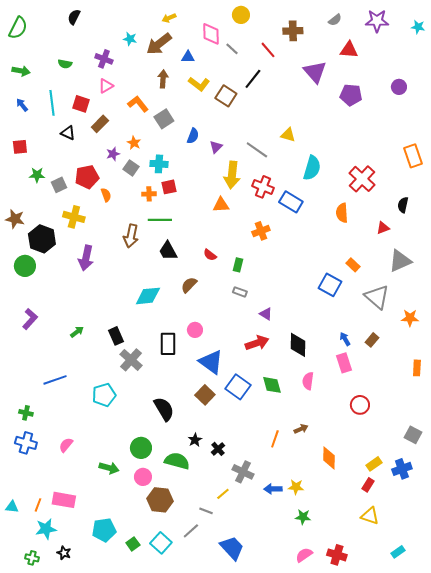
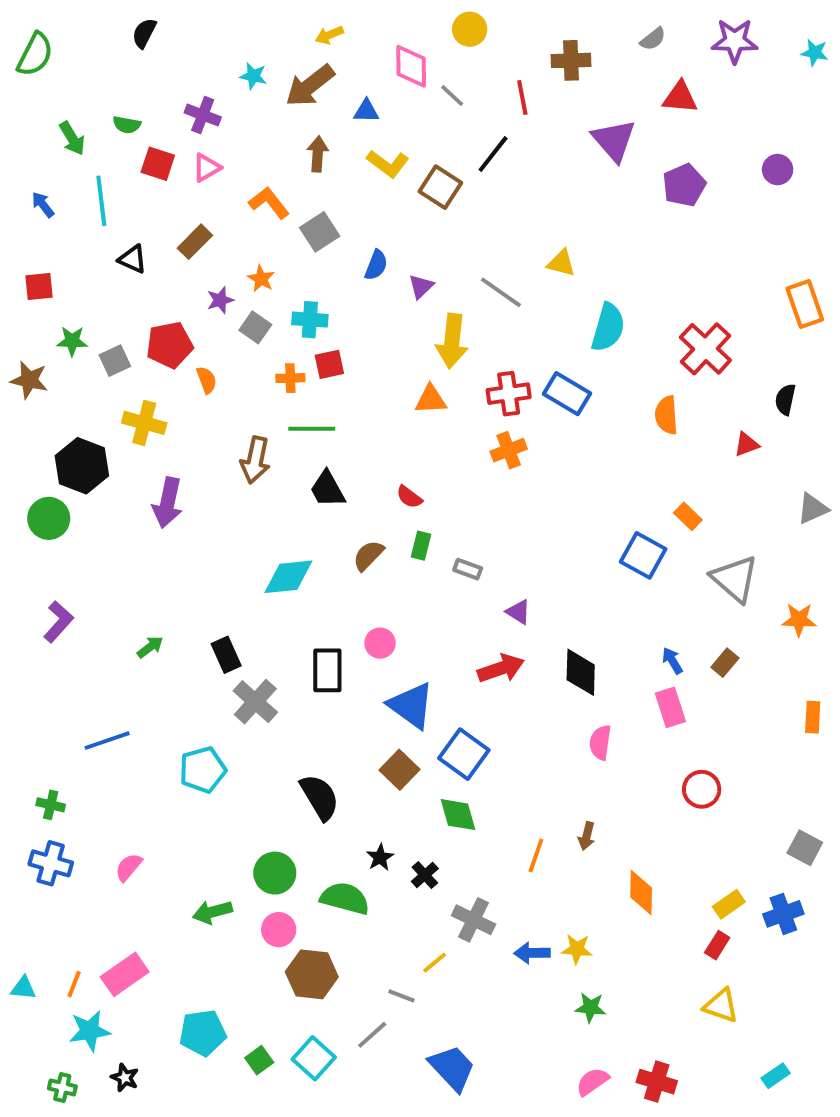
red line: (268, 50) -> (522, 97), turned 30
green arrow: (21, 71) -> (72, 138), moved, turned 48
purple pentagon: (351, 95) -> (684, 185), turned -30
red square: (81, 104) -> (158, 164), moved
red cross: (263, 187) -> (509, 394), moved, turned -30
brown star: (15, 219) -> (29, 380), moved
gray triangle: (400, 261) -> (813, 509), moved, size x0.7
green rectangle: (238, 265) -> (421, 546), moved
green diamond: (272, 385) -> (458, 815), moved
brown arrow: (301, 429) -> (587, 836), turned 128
green arrow: (109, 468) -> (212, 912), turned 150
pink rectangle: (64, 500) -> (125, 974), turned -45

